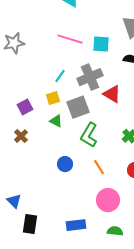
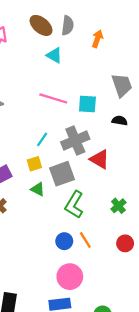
blue circle: (65, 164) -> (64, 241), moved
pink circle: (108, 200) -> (70, 277), moved

